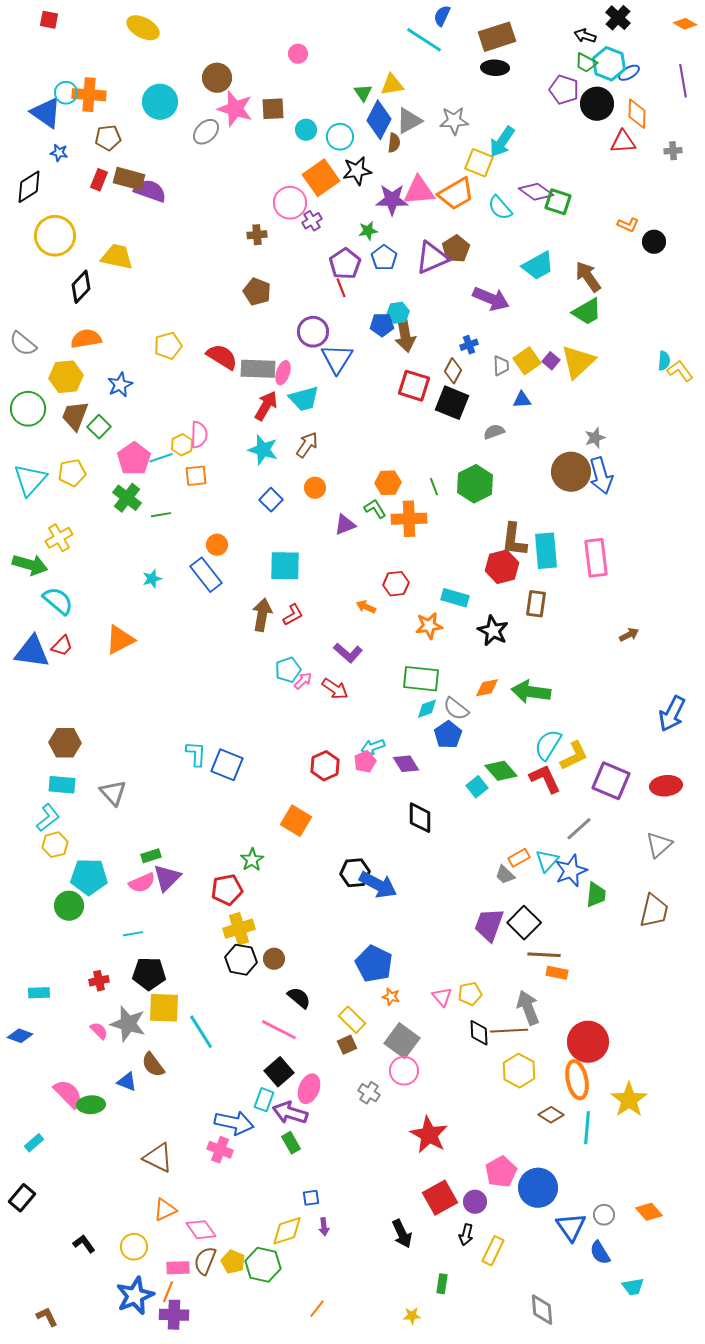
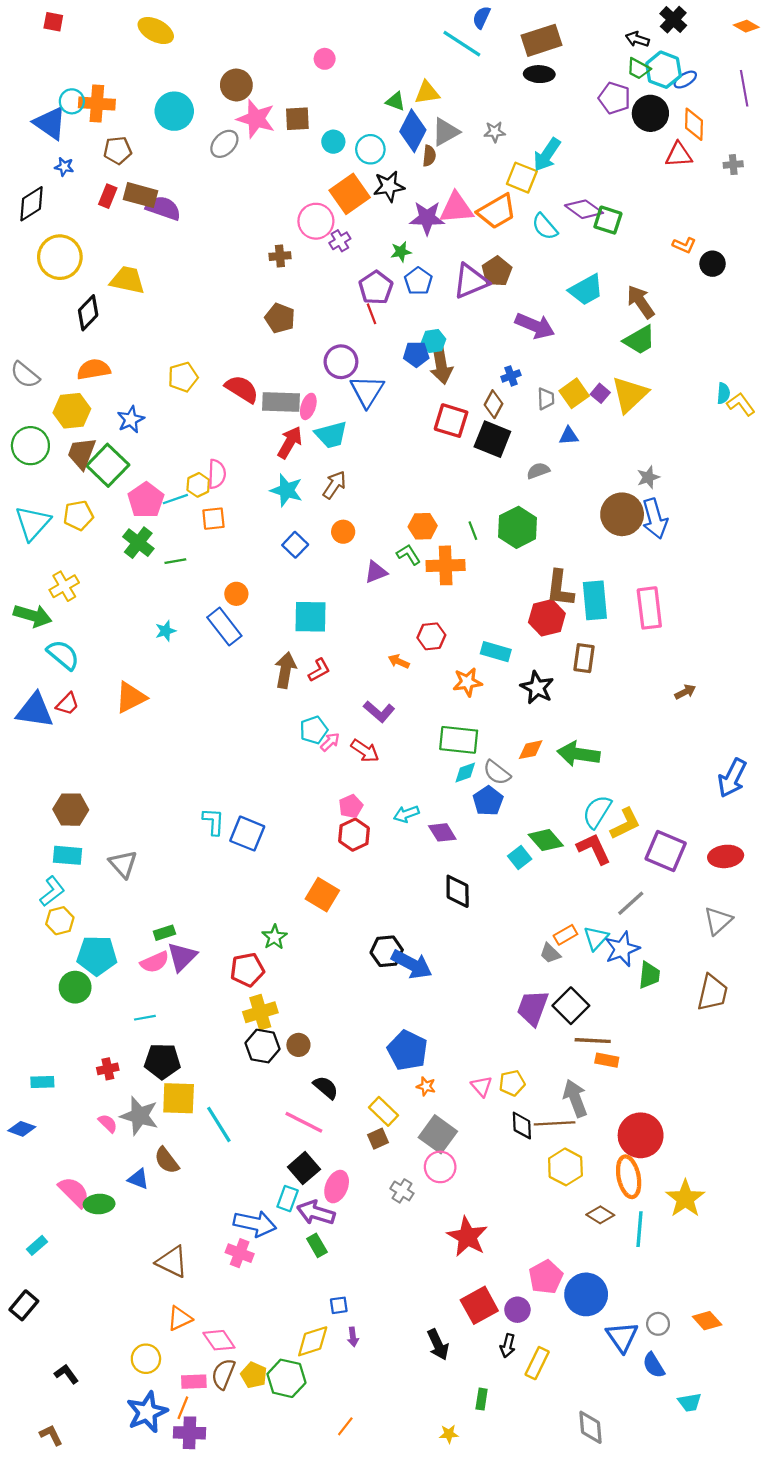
green triangle: (363, 93) -> (395, 101), turned -36
gray star: (454, 121) -> (495, 132), size x0.7
green square: (99, 427) -> (108, 465), size x1.6
pink pentagon: (365, 762) -> (351, 806), moved
black L-shape: (84, 1244) -> (66, 1374), moved

